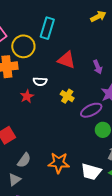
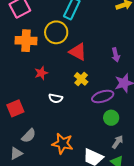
yellow circle: (23, 46) -> (56, 32), moved
red triangle: (67, 60) -> (78, 52), moved
white semicircle: (40, 82) -> (56, 98), moved

